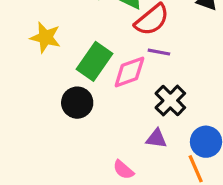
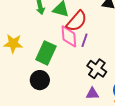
purple line: (159, 52) -> (85, 40), turned -72
pink diamond: (129, 72) -> (69, 36), moved, turned -65

